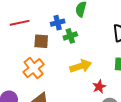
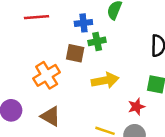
brown square: (41, 41) -> (75, 53), moved
red star: (99, 87) -> (136, 107), moved

